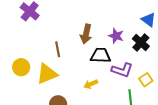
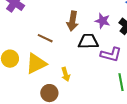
brown line: (58, 49) -> (45, 38), turned -49
yellow arrow: (91, 84) -> (66, 74), moved, turned -80

